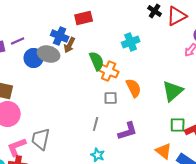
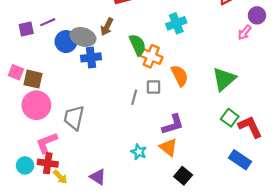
blue cross: (60, 36) -> (91, 57), moved, turned -30
gray line: (96, 124) -> (134, 97), moved
green square: (178, 125) -> (230, 118), turned 35
gray trapezoid: (41, 139) -> (74, 118), moved
orange triangle: (164, 151) -> (168, 147), moved

